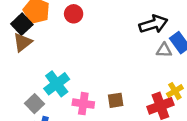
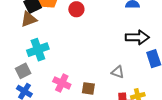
gray triangle: (164, 50) -> (118, 72), moved
cyan cross: (57, 84) -> (38, 50), moved

